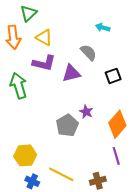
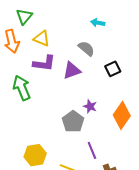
purple line: (116, 156) -> (92, 150), moved

